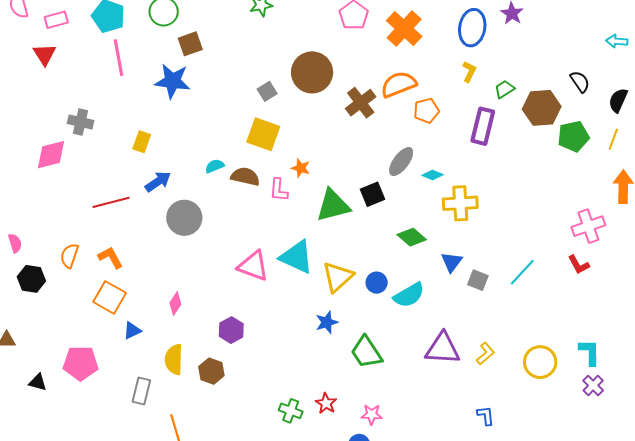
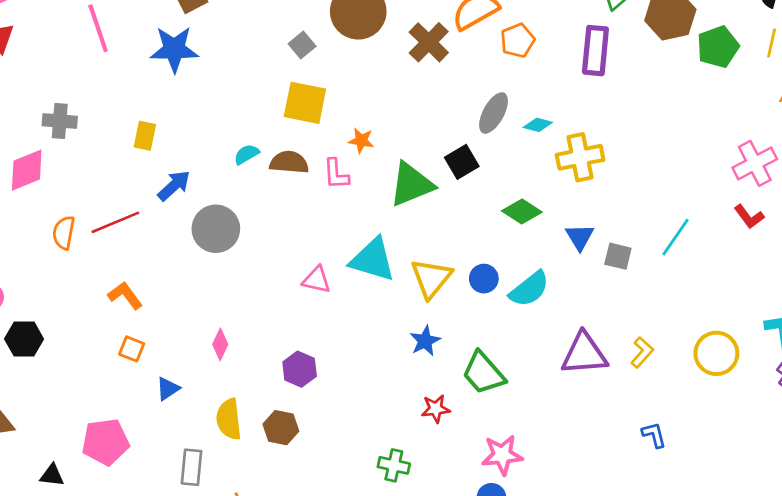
orange semicircle: (69, 256) -> (64, 233), moved
pink triangle: (253, 266) -> (317, 280), size x0.7
orange square: (110, 297) -> (132, 349), size x0.6
red star: (326, 403) -> (436, 409), moved, turned -30
pink star: (372, 414) -> (502, 455), size x1.4

